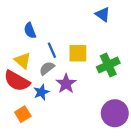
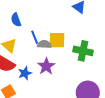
green cross: (108, 65) -> (83, 51), turned 36
gray semicircle: (47, 68) -> (44, 44), moved, turned 40

